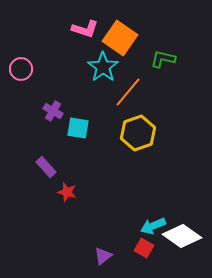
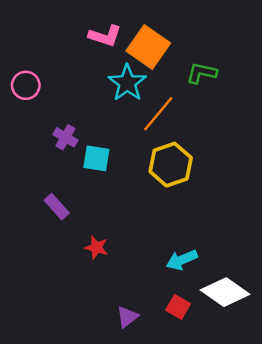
red star: (67, 192) -> (96, 248), moved
cyan arrow: (153, 226) -> (182, 260), moved

